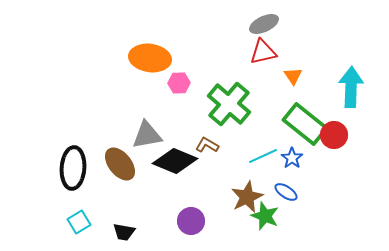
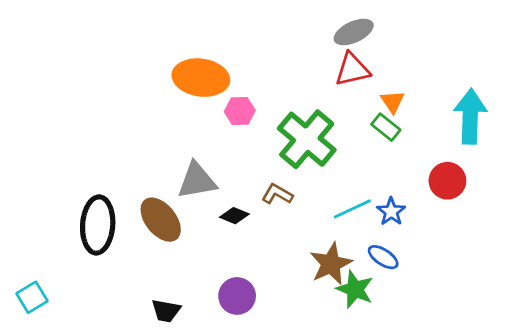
green rectangle: (305, 124) -> (386, 127), moved, size x0.5
black diamond: (175, 161) -> (234, 216), size x0.5
purple circle: (191, 221) -> (237, 296), moved
cyan square: (79, 222) -> (32, 297), moved

